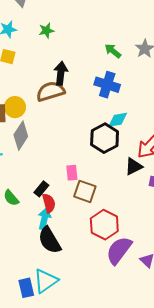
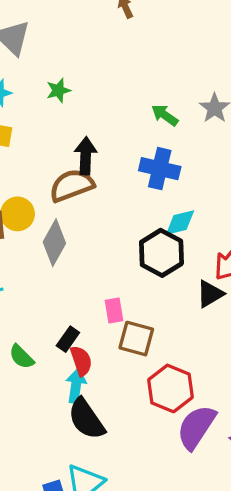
gray diamond: (21, 136) -> (54, 243), moved

